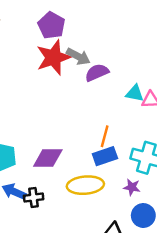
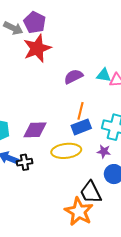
gray arrow: (78, 56) -> (13, 28), moved
purple semicircle: (97, 73) -> (74, 76), moved

